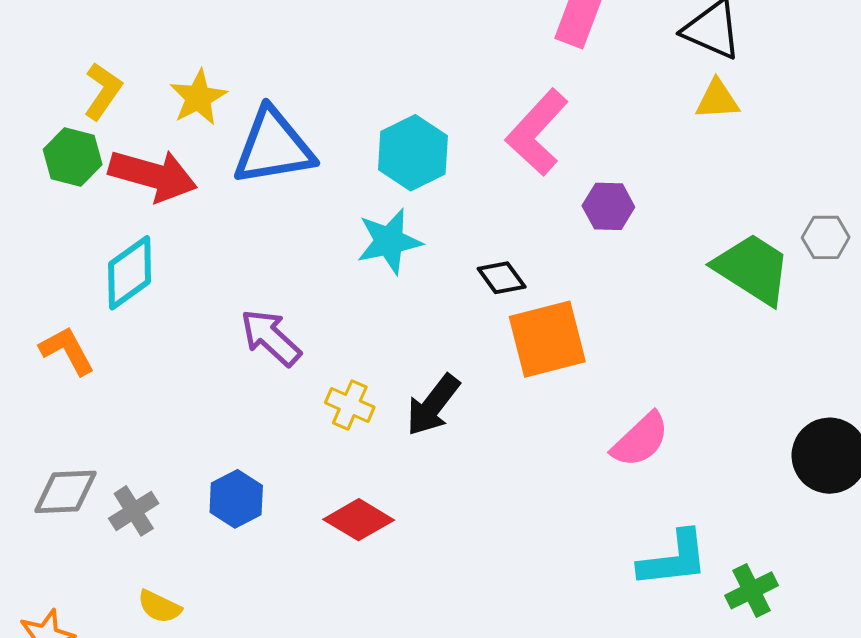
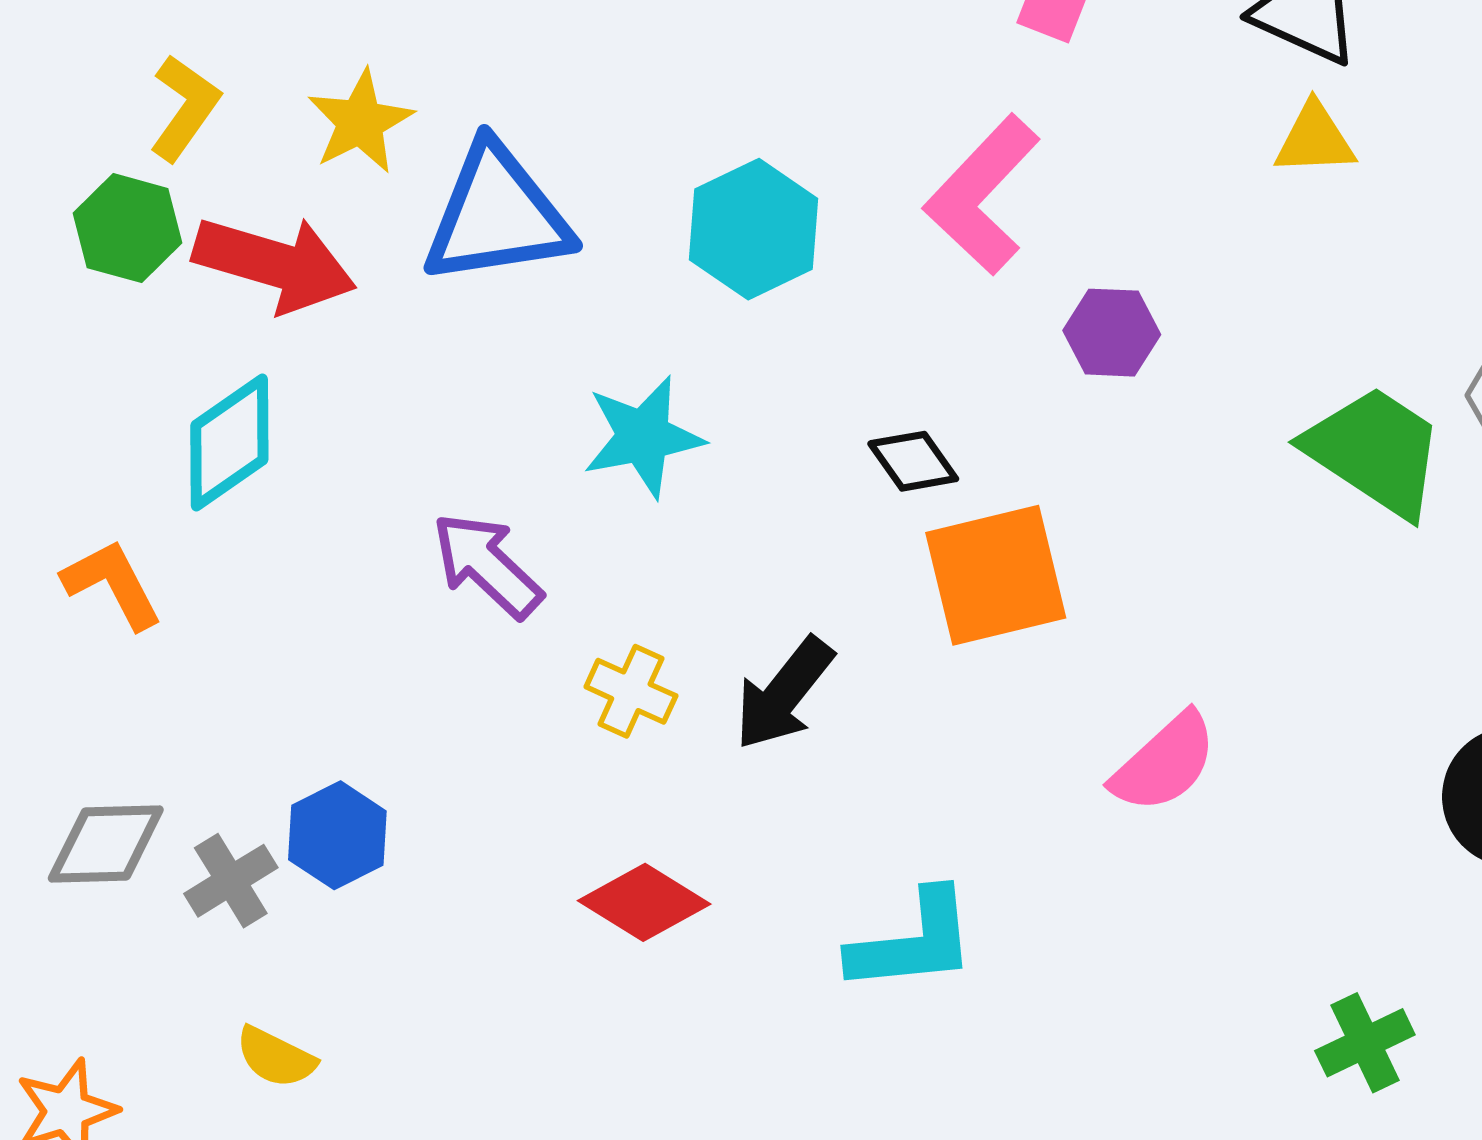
cyan star: (389, 241) -> (643, 437), moved
blue hexagon: (236, 499) -> (337, 835), moved
cyan L-shape: (674, 559) -> (913, 942), moved

